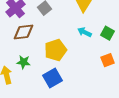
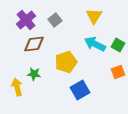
cyan arrow: (85, 32) -> (95, 44), size x1.5
blue square: (53, 78) -> (80, 90), moved

